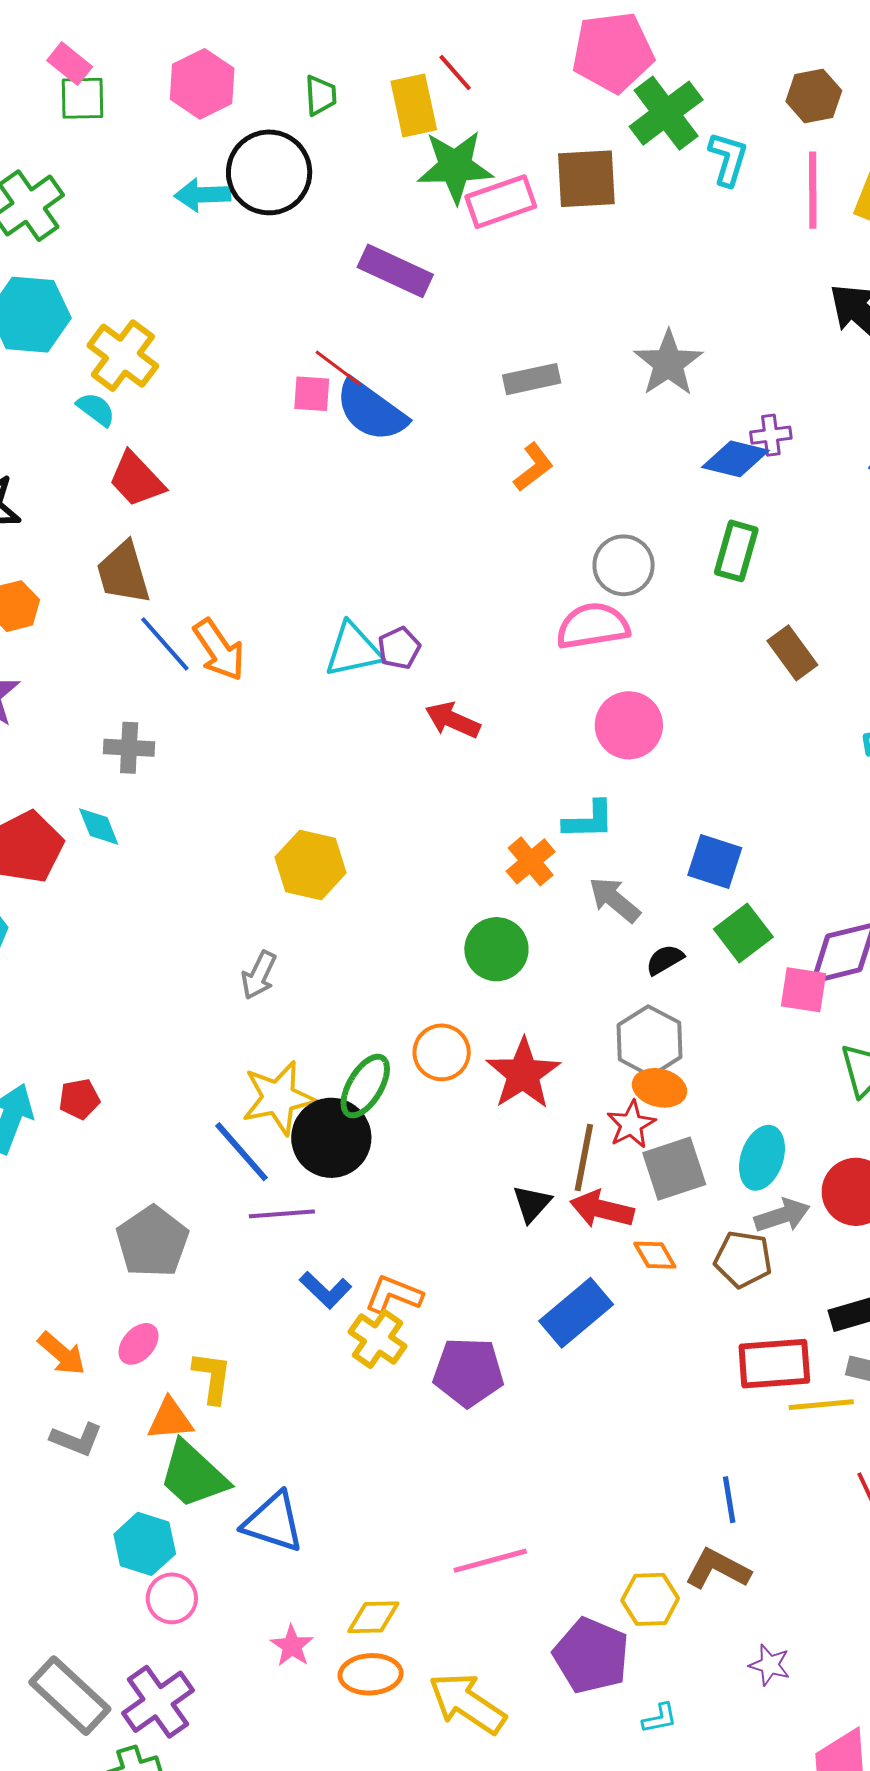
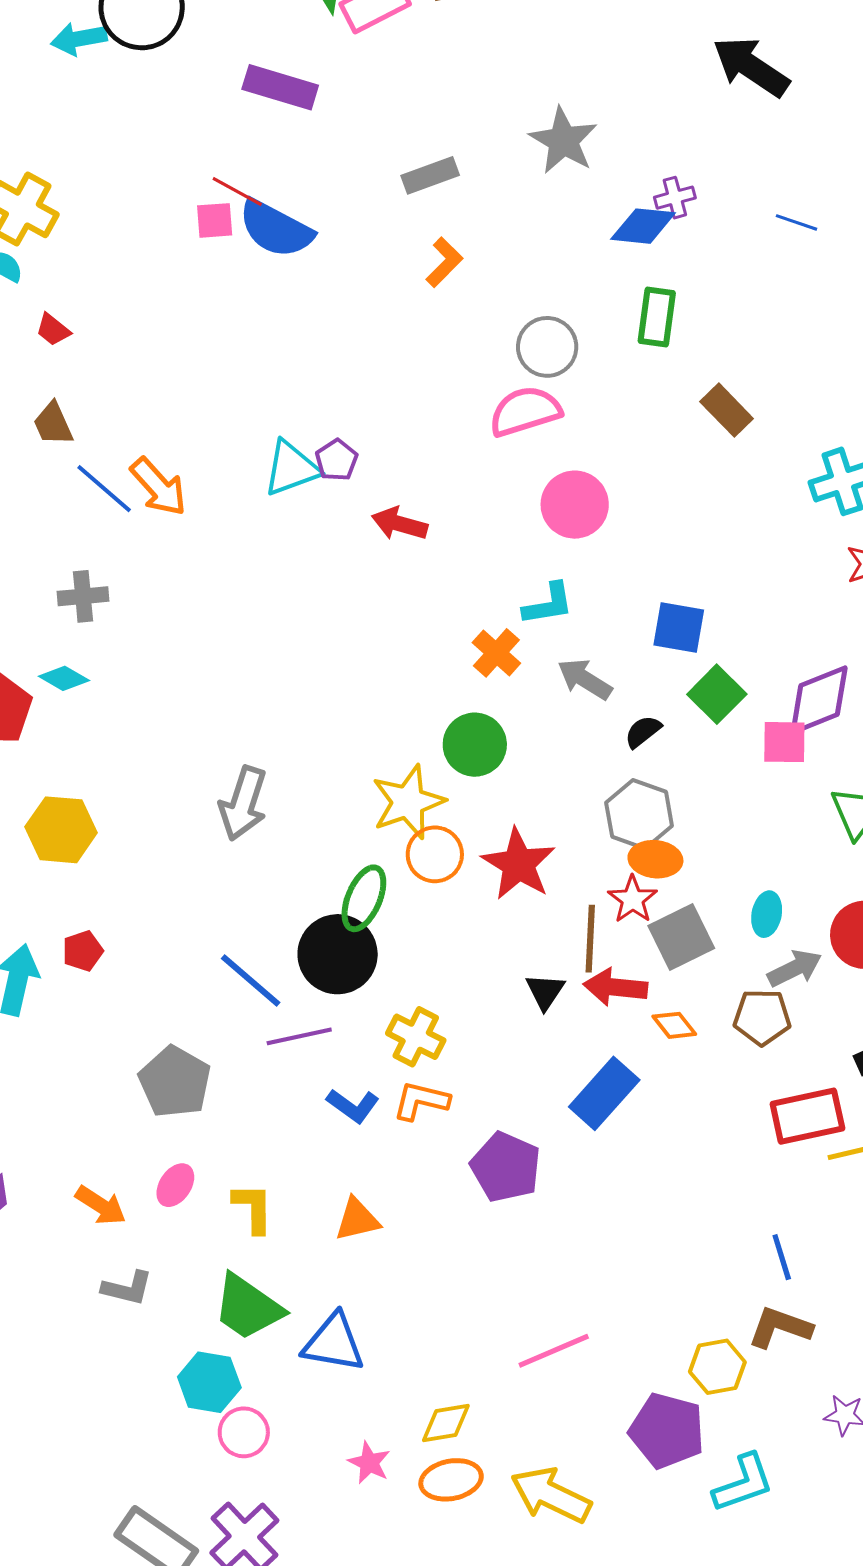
red trapezoid: (136, 479) -> (53, 330), size x0.6
brown trapezoid: (123, 573) -> (53, 424), size x0.7
cyan diamond: (99, 826) -> (64, 678), turned -30
yellow hexagon: (311, 865) -> (61, 830), moved
gray arrow: (259, 975) -> (243, 803), size x1.5
yellow star: (278, 1098) -> (408, 802), moved
cyan ellipse: (762, 1158) -> (767, 914), size x0.7
yellow cross: (378, 1339) -> (416, 1037), moved
purple pentagon: (468, 1372) -> (506, 1167), turned 30
orange triangle: (170, 1419) -> (357, 1219), moved
cyan L-shape: (660, 1718) -> (743, 1483), size x1.8

